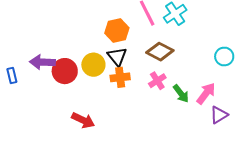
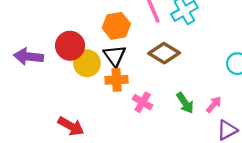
red circle: (65, 71) -> (70, 46), moved
pink cross: (157, 81) -> (143, 102), moved, turned -30
pink arrow: (206, 93) -> (214, 105), size x0.7

